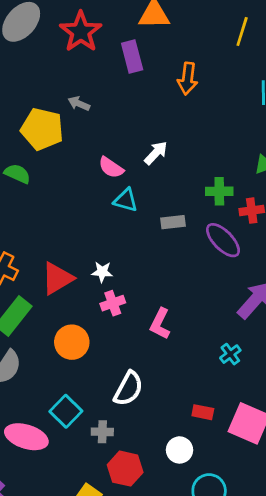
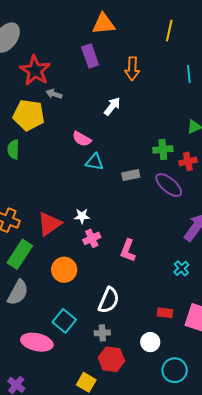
red star: (81, 32) -> (35, 70), moved
white arrow: (156, 153) -> (112, 106), moved
green semicircle: (17, 174) -> (13, 149), turned -108
gray cross: (102, 432) -> (102, 333), moved

